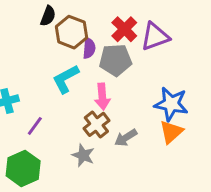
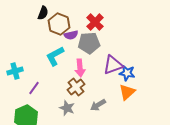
purple triangle: (155, 36) -> (113, 65), moved
purple semicircle: (89, 48) -> (71, 35), turned 72
blue star: (171, 104) -> (127, 73), size x0.7
gray arrow: (126, 138) -> (98, 105), moved

